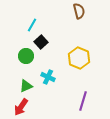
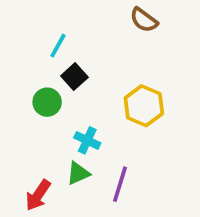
brown semicircle: (79, 11) -> (144, 20), turned 140
green triangle: (26, 86) -> (78, 173), moved
purple line: (83, 101) -> (120, 184), moved

